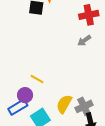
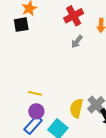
yellow line: (37, 79) -> (35, 93), moved

